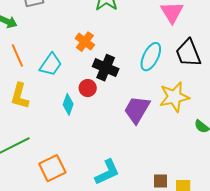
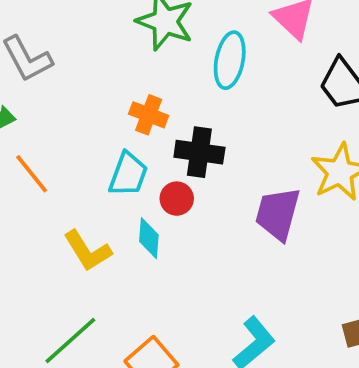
cyan ellipse: (151, 57) -> (230, 60), moved
cyan trapezoid: (51, 65) -> (128, 174), moved
yellow L-shape: (20, 96) -> (88, 251), moved, turned -32

